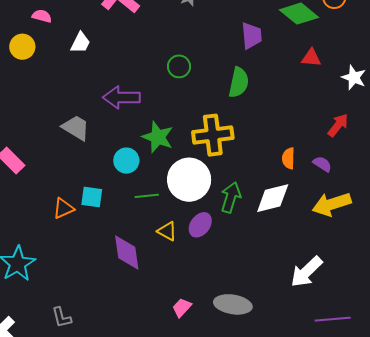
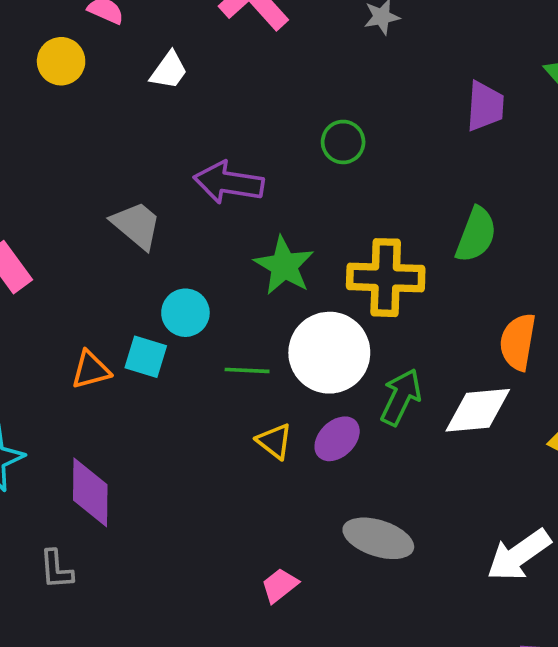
green semicircle: (239, 82) -> (476, 235), moved
orange semicircle: (288, 158) -> (518, 342), size x1.4
cyan circle: (126, 161) -> (185, 313), moved
purple diamond: (127, 253) -> (90, 492), moved
gray ellipse: (233, 304) -> (378, 538), moved

